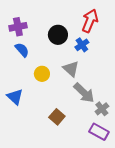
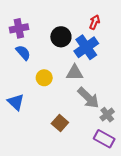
red arrow: (90, 21) -> (95, 22), size x0.6
blue cross: (82, 45) -> (86, 47), size x1.6
gray triangle: (71, 69) -> (75, 73), turned -42

